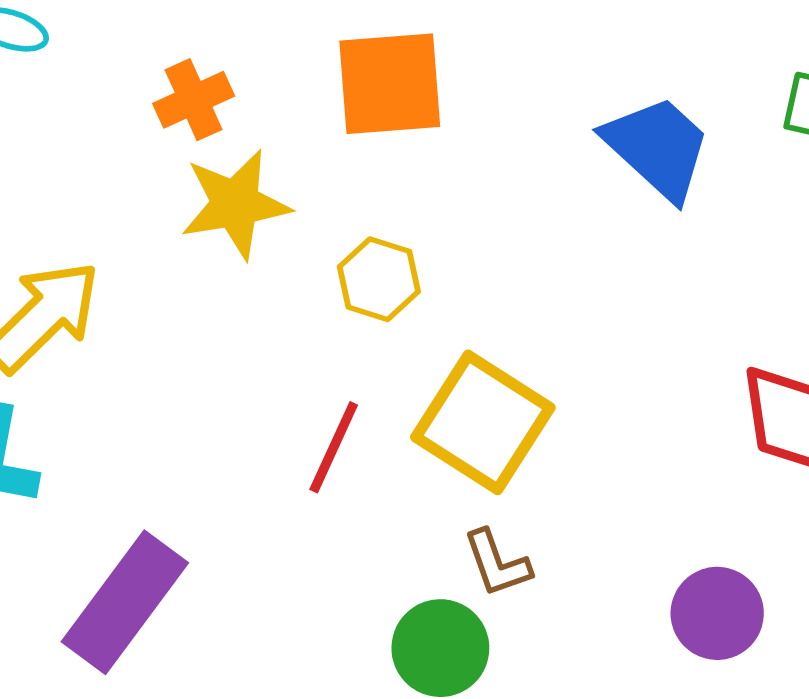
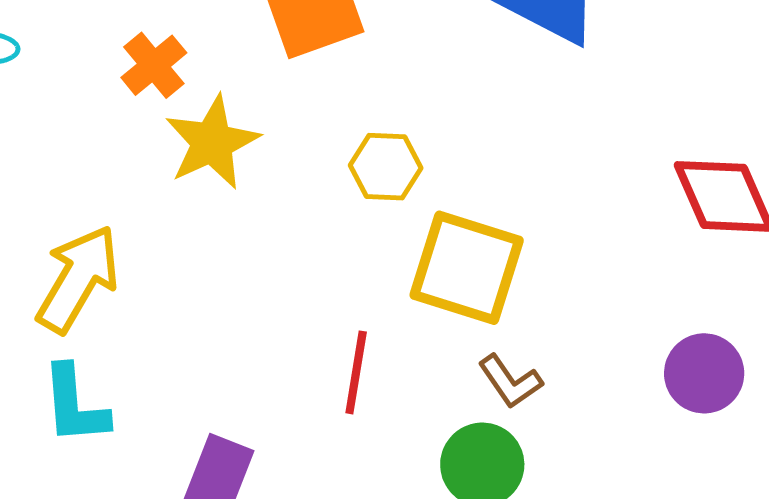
yellow hexagon: (379, 279) -> (386, 167), moved
red line: (334, 447) -> (356, 372), moved

